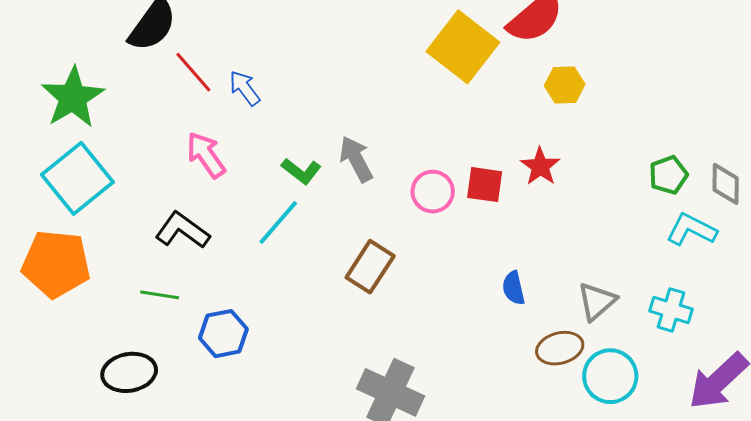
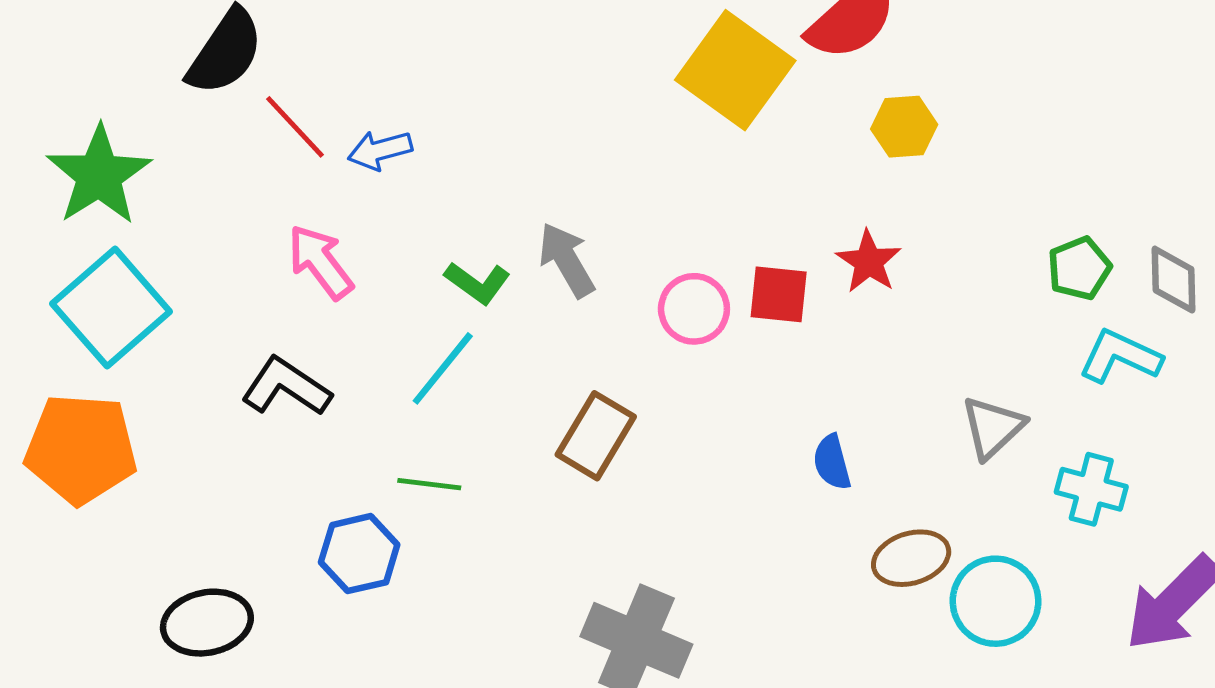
blue arrow: (245, 88) -> (380, 150), turned -66
green line: (160, 295) -> (429, 484), moved
gray triangle: (597, 301) -> (993, 427), moved

